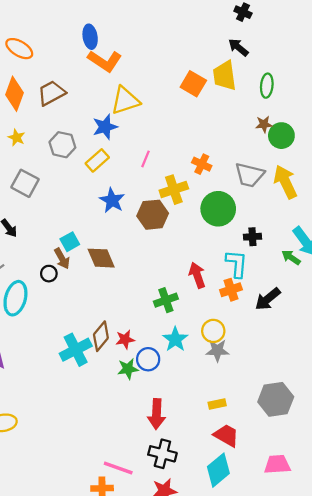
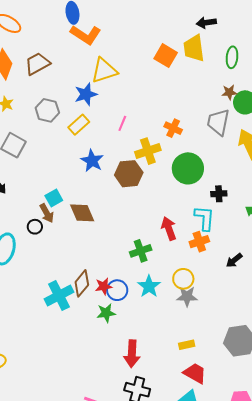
black arrow: (238, 47) -> (206, 23), turned -48
gray trapezoid: (249, 175) -> (218, 122), moved, turned 88
black arrow: (268, 299) -> (234, 260), moved, size x0.7
blue circle: (148, 359) -> (117, 290), moved

